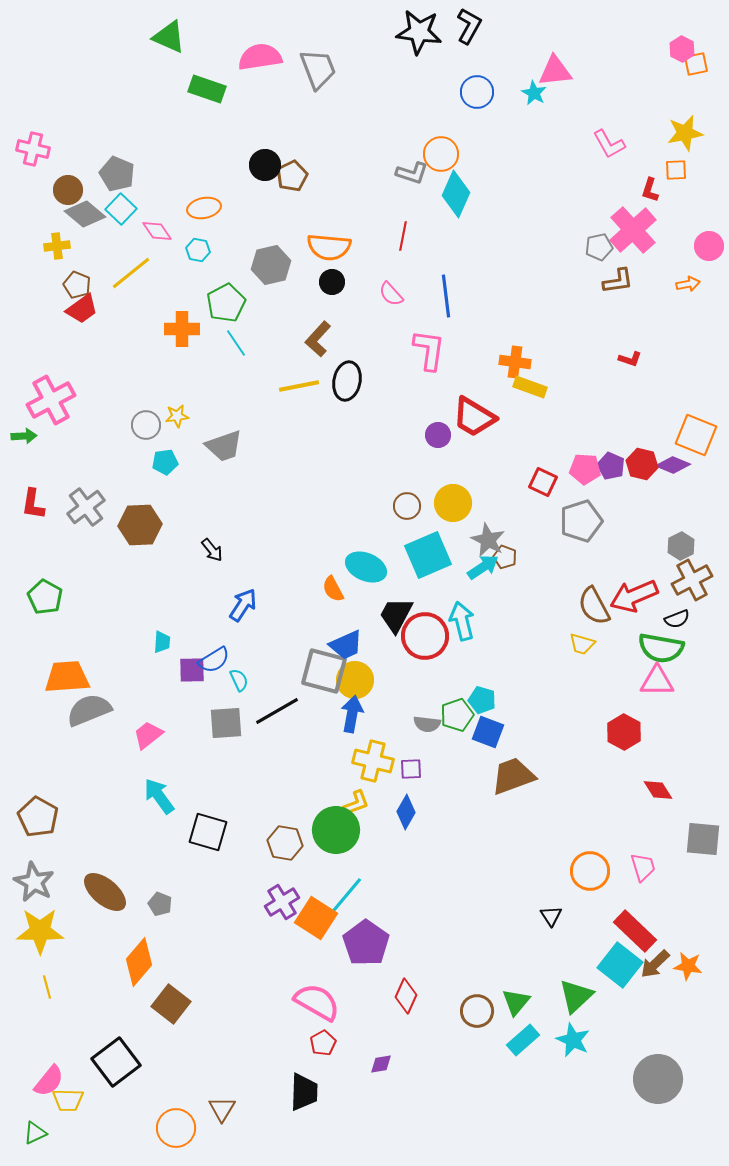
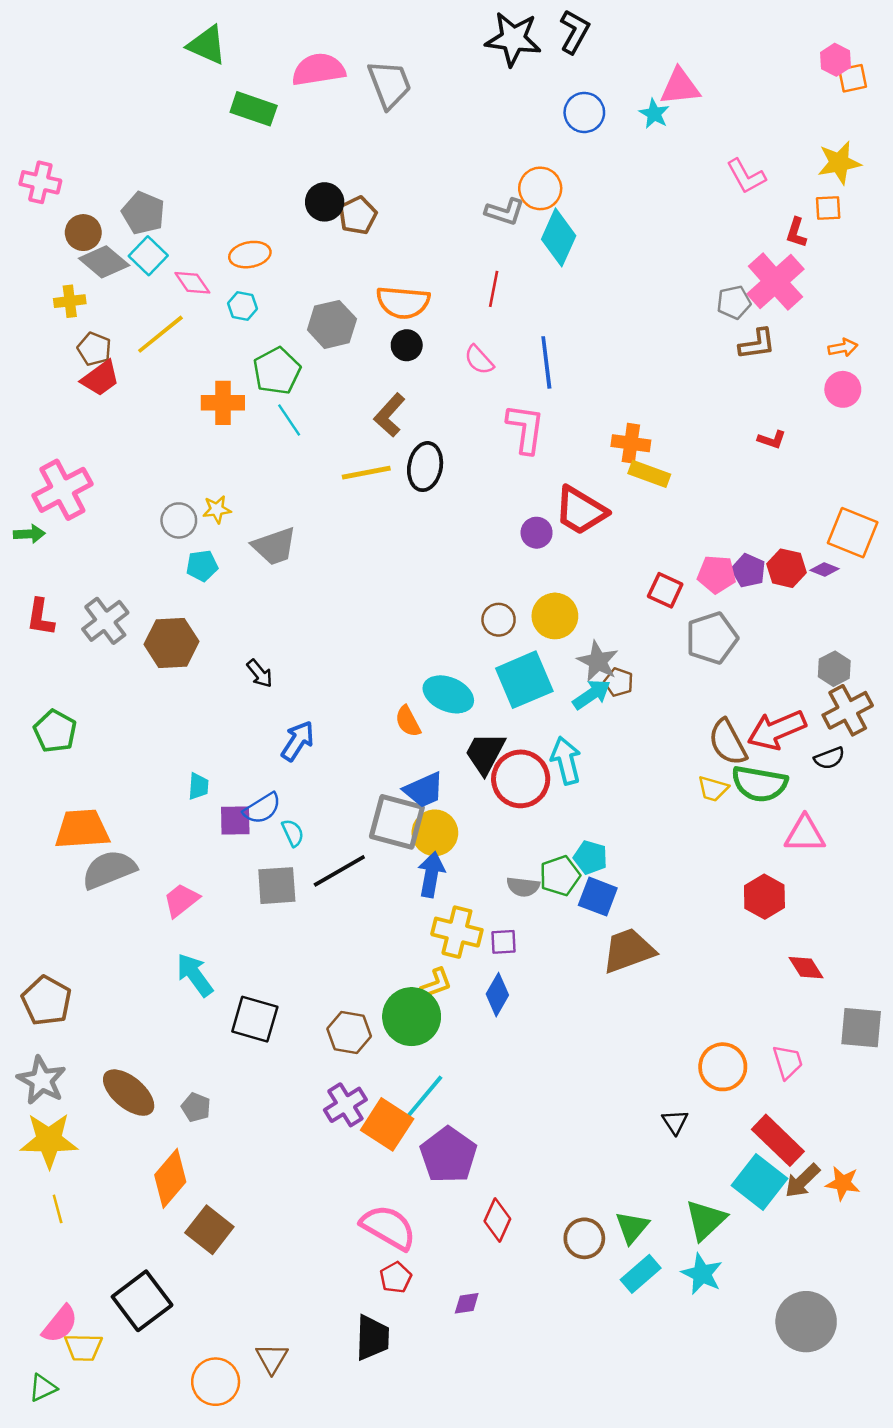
pink circle: (709, 246) -> (843, 389), moved
purple diamond: (673, 465) -> (824, 569), size x0.7
green semicircle: (661, 648) -> (760, 784), moved

